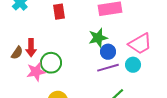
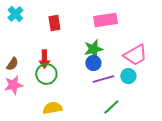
red arrow: (31, 48) -> (44, 59), moved
blue circle: (108, 52) -> (93, 63), moved
pink star: (36, 72) -> (13, 85), moved

